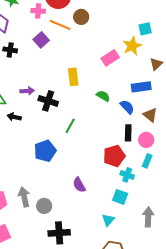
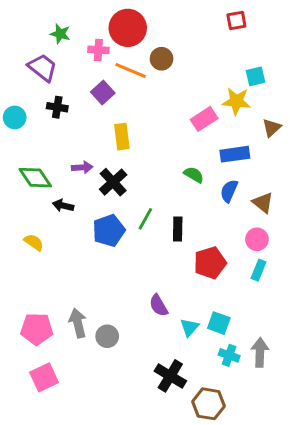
yellow star: (132, 46) -> (236, 101), turned 30
yellow rectangle: (73, 77) -> (122, 137), moved
blue rectangle: (141, 87) -> (235, 154), moved
black cross: (48, 101) -> (113, 182), turned 30
blue semicircle: (127, 107) -> (229, 191), turned -112
black rectangle: (128, 133) -> (178, 229), moved
blue pentagon: (45, 151) -> (109, 231), moved
cyan cross: (127, 175) -> (229, 355), moved
cyan triangle: (108, 220) -> (189, 327), moved
black cross: (59, 233) -> (170, 376), moved, turned 35

